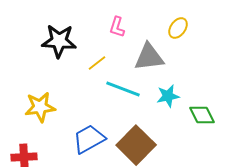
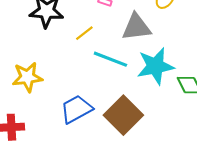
cyan star: (168, 96) -> (155, 66), size x1.6

